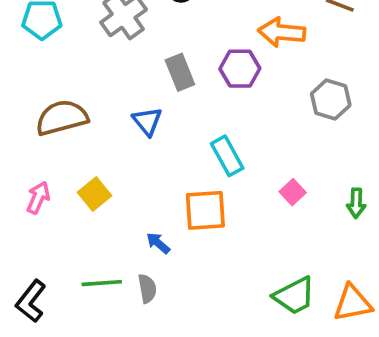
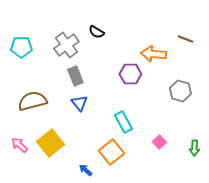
gray rectangle: (180, 72) -> (75, 76), moved
yellow square: (94, 194) -> (50, 143), size x1.5
pink arrow: (38, 198) -> (19, 145), turned -72
orange square: (205, 210) -> (111, 152), turned -35

